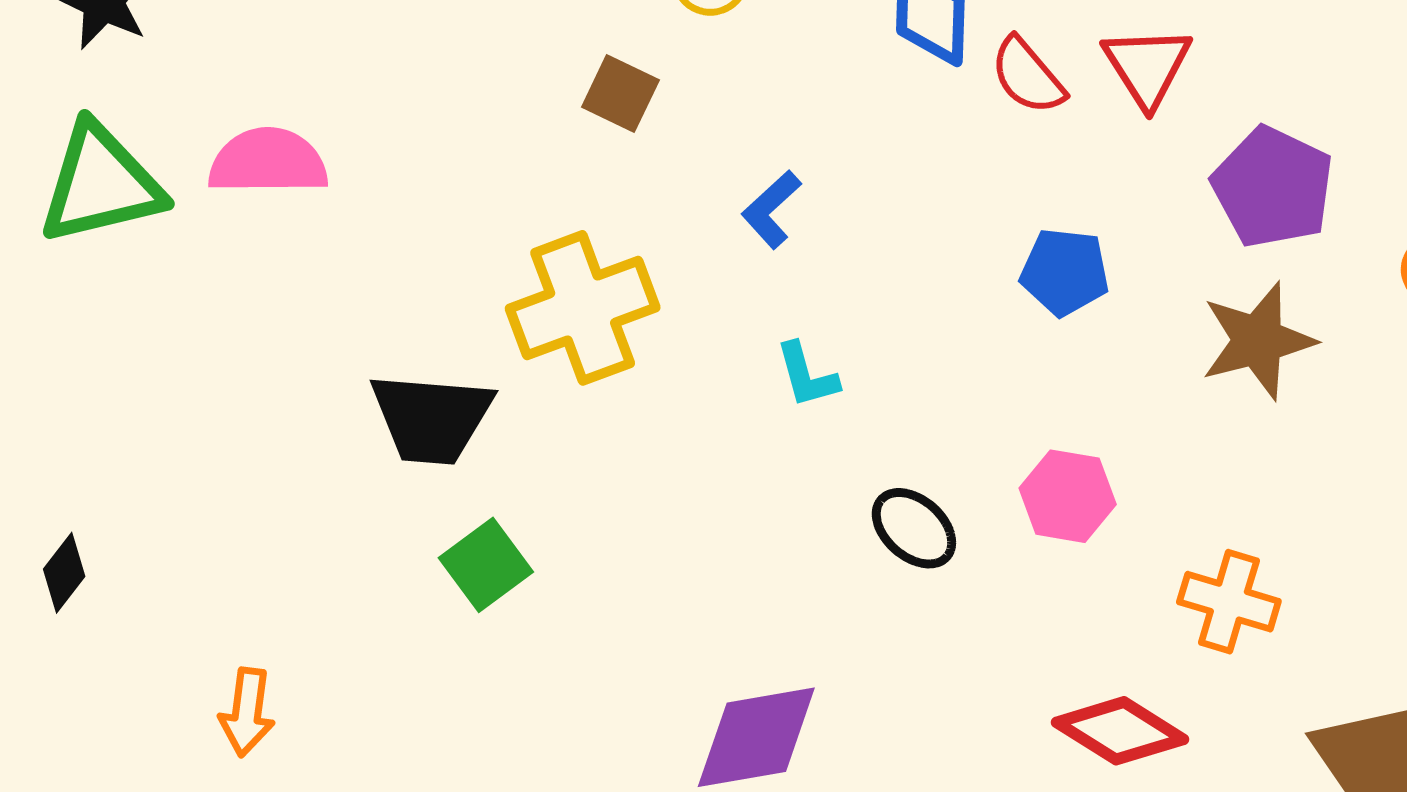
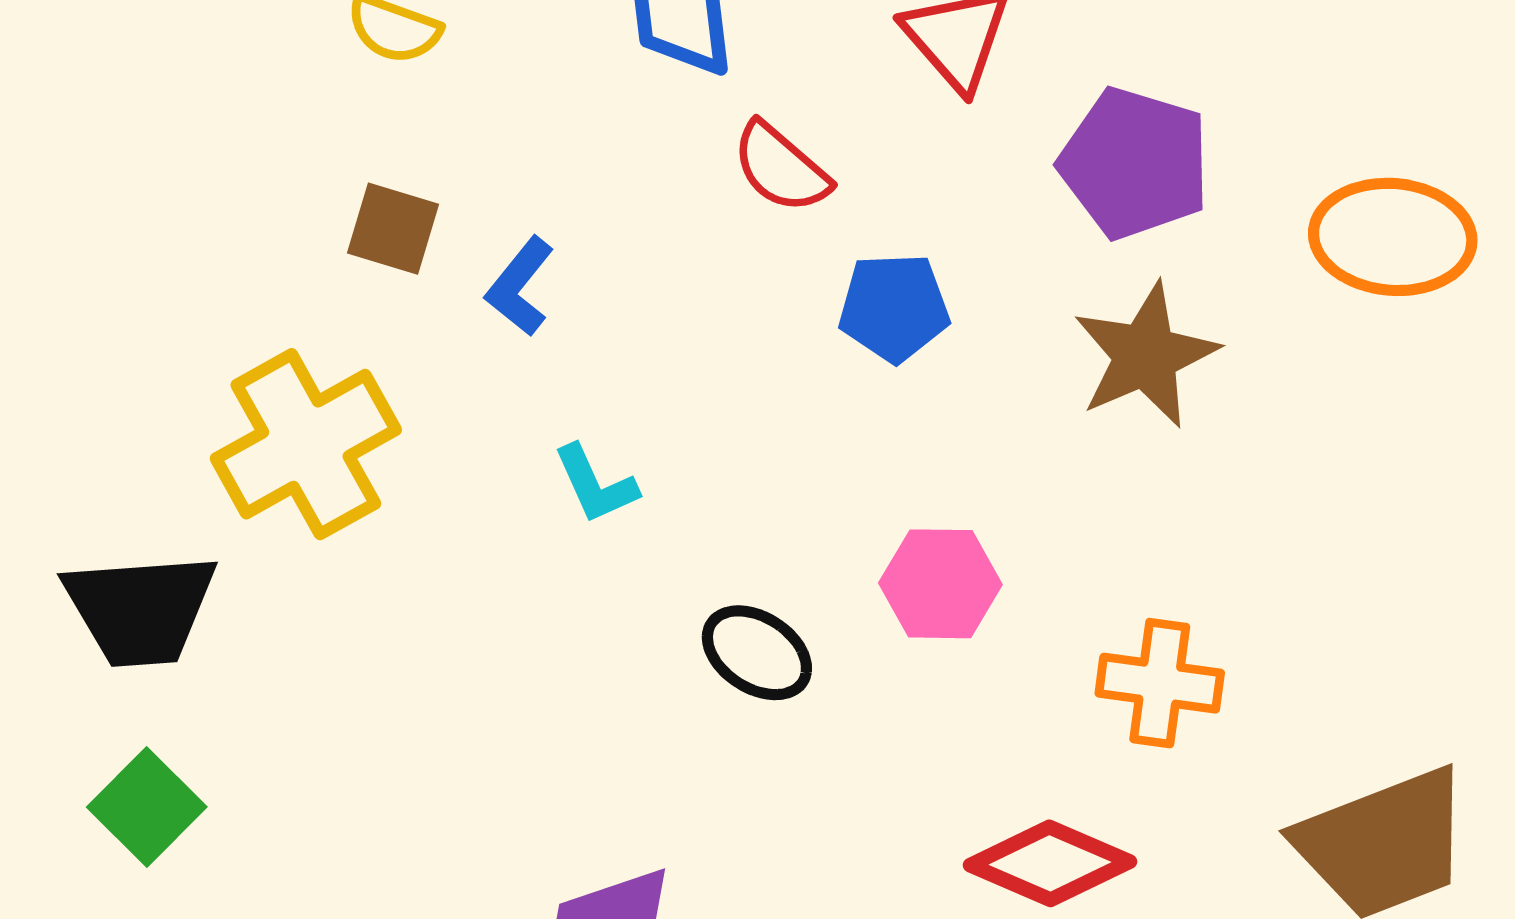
red semicircle: (1028, 76) -> (781, 168), moved
brown square: (620, 93) -> (393, 229), moved
green square: (486, 565) -> (147, 807), moved

